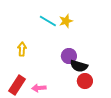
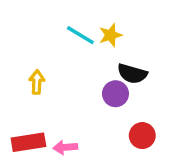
black semicircle: (79, 66) -> (132, 74), moved
red rectangle: (17, 85) -> (28, 142), turned 48

